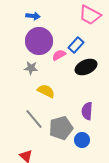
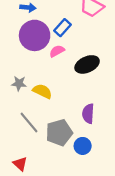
blue rectangle: (76, 45) -> (62, 28), moved
gray star: (31, 68) -> (19, 83), moved

